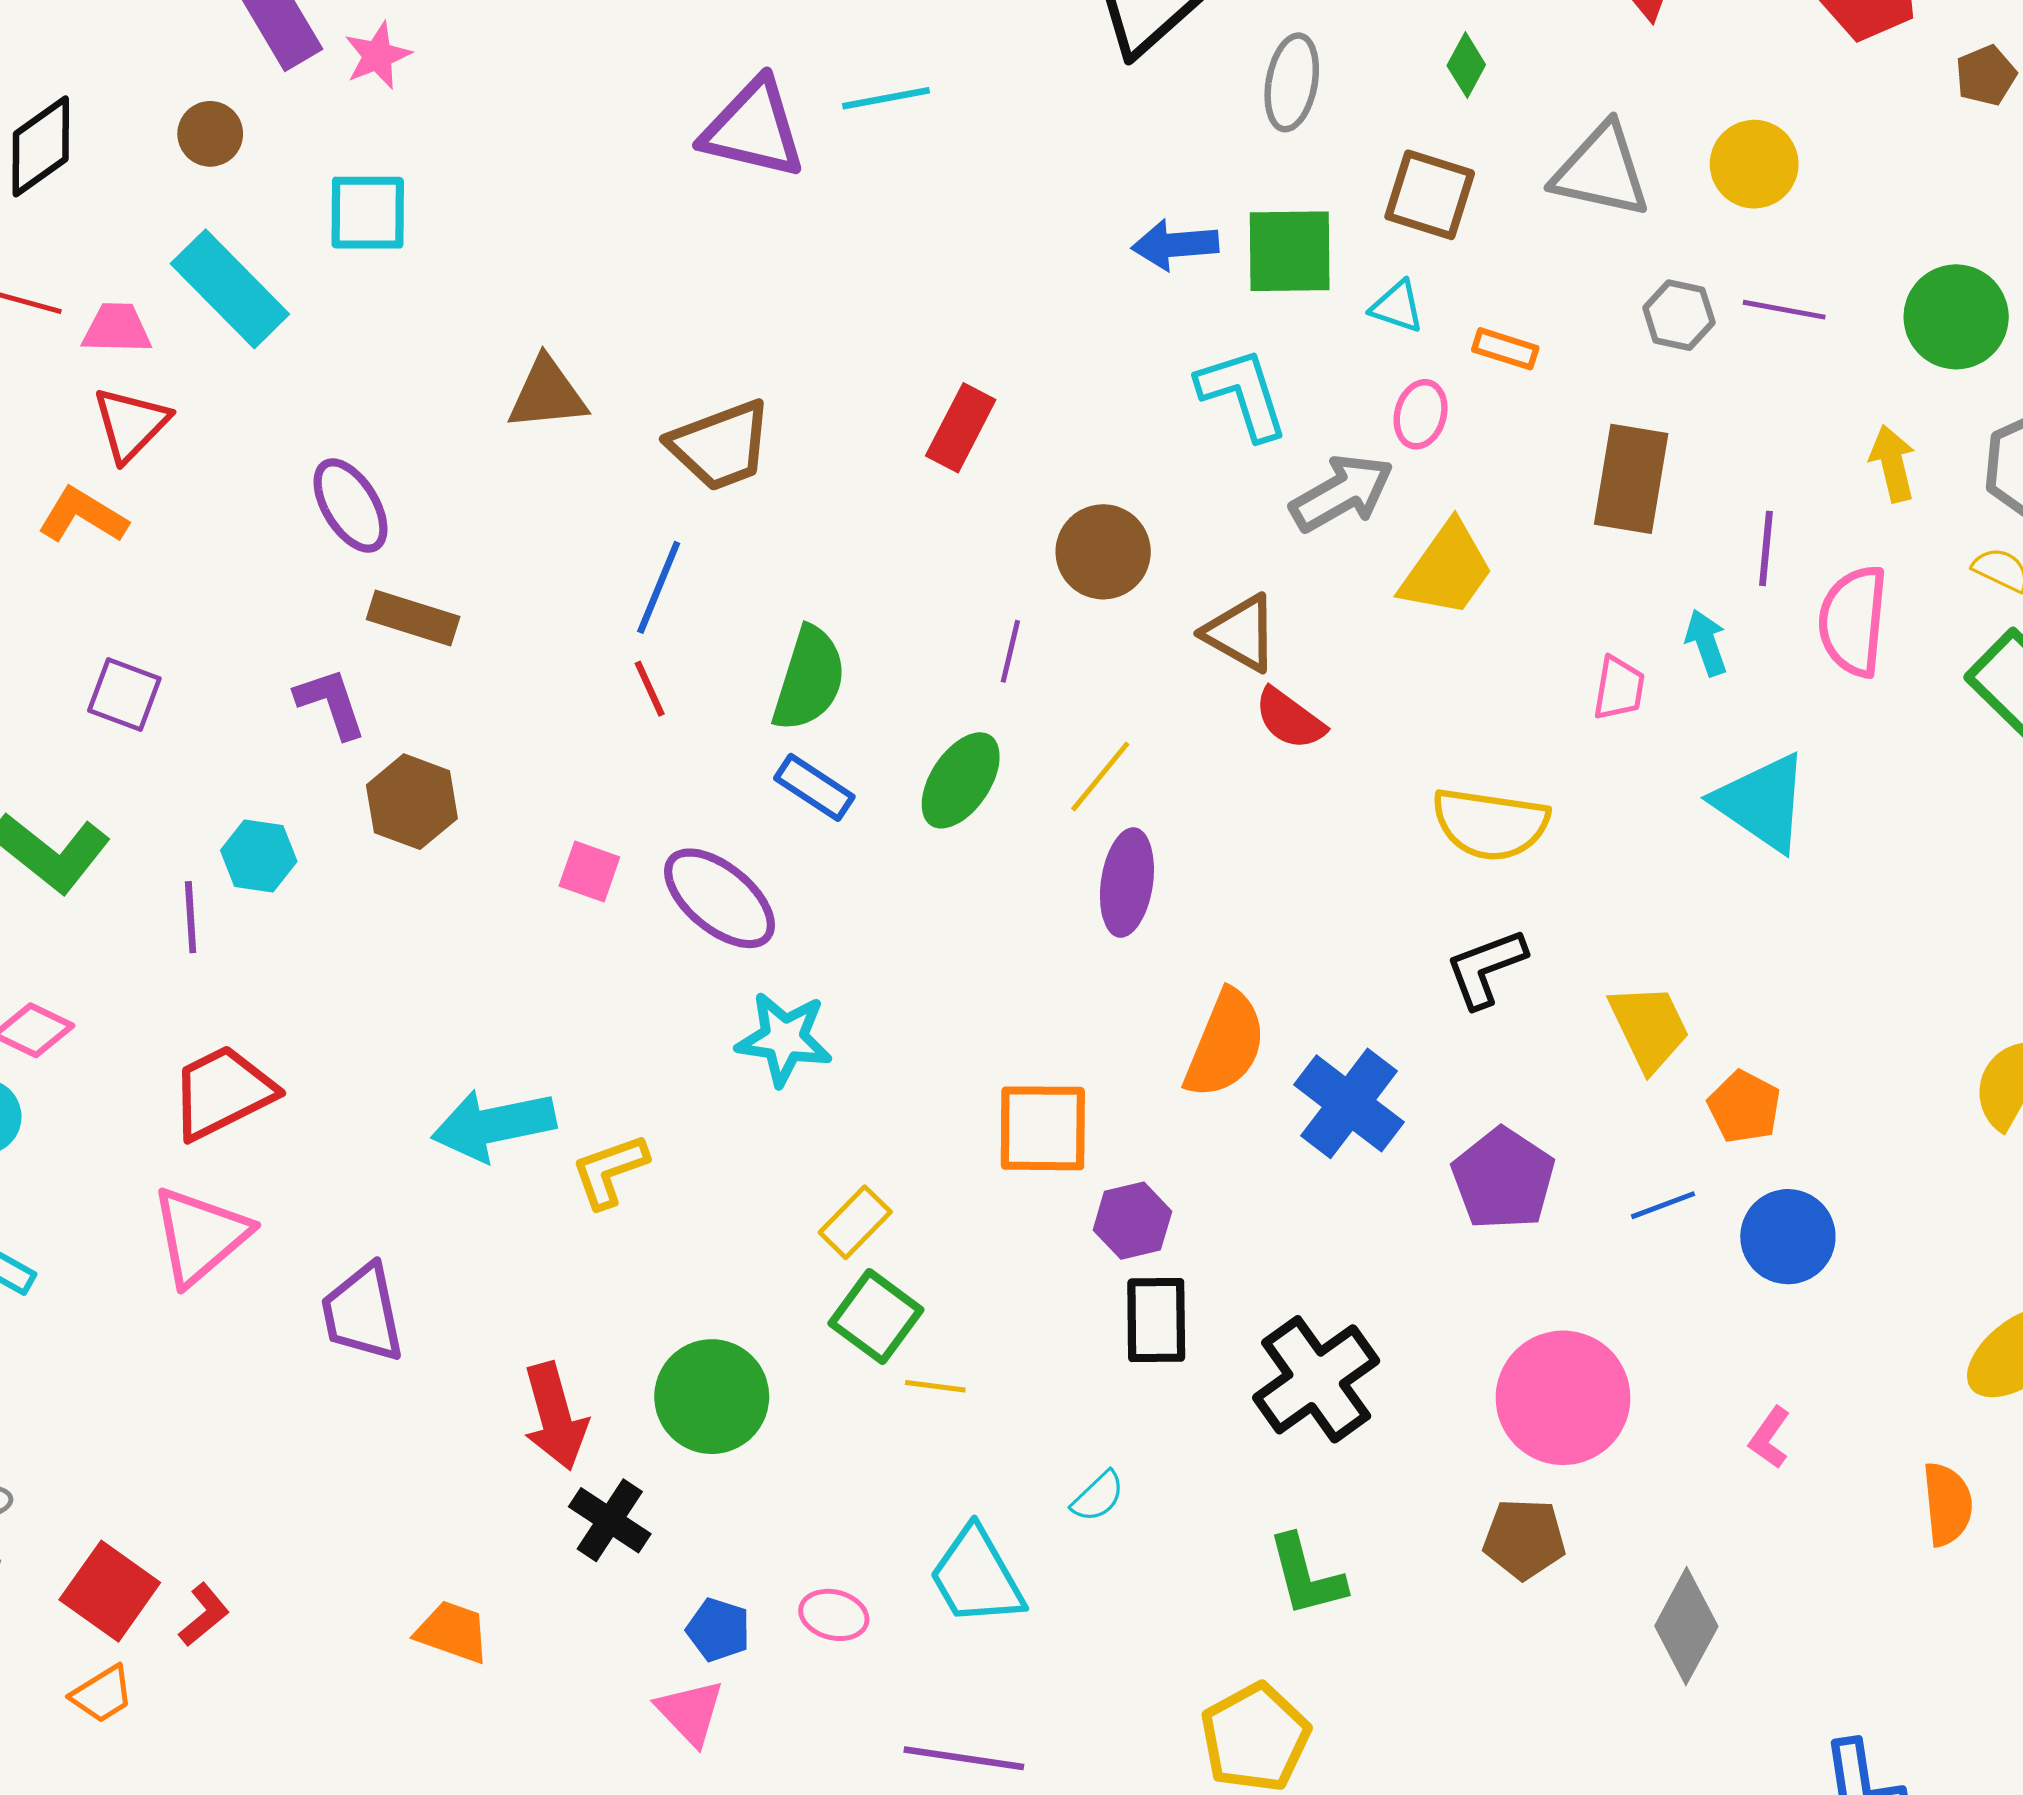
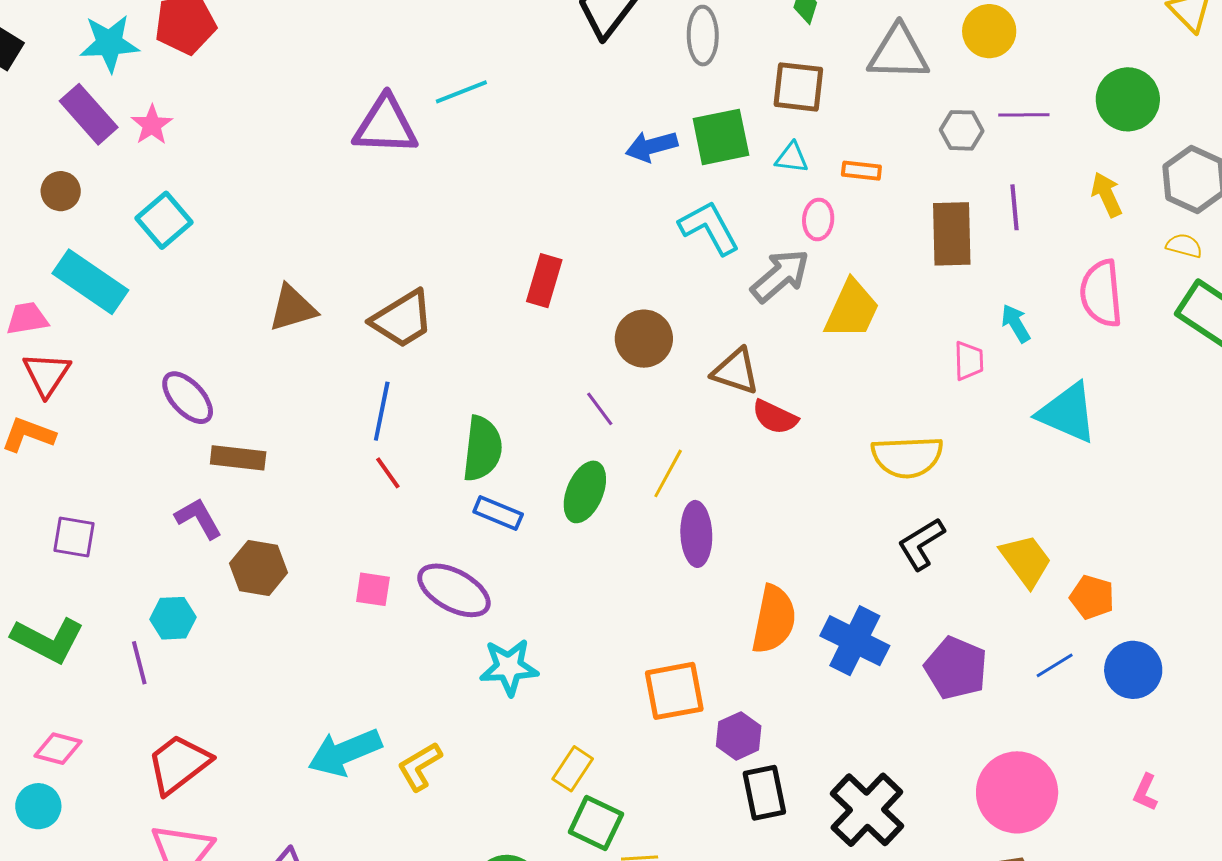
cyan square: (368, 213) -> (164, 220), turned -30
purple line: (1766, 548) -> (1015, 207), moved
purple line: (1010, 651) -> (600, 409), turned -39

